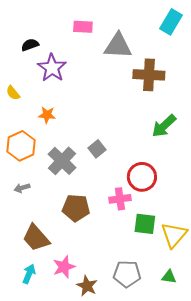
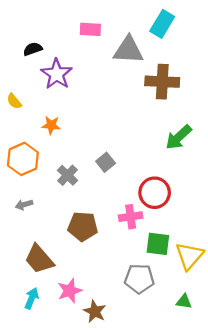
cyan rectangle: (171, 22) -> (162, 24), moved
gray cross: (62, 161) -> (67, 175), size x0.7
gray pentagon: (127, 274) -> (139, 279), moved

